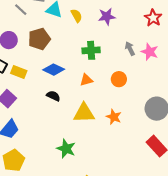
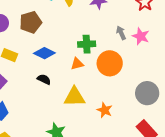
green cross: (91, 50) -> (87, 44), moved
orange circle: (119, 79) -> (110, 63), size x1.6
orange star: (114, 117) -> (105, 110), moved

